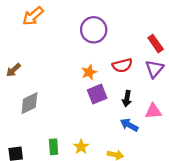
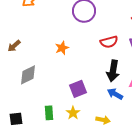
orange star: (89, 72) -> (62, 48), moved
purple square: (97, 94) -> (78, 89), moved
black arrow: (127, 99) -> (113, 71), size x1.5

